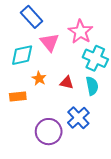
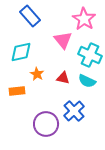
pink star: (80, 32) -> (84, 19), moved
pink triangle: (50, 42) -> (63, 40), moved
cyan semicircle: (92, 86) -> (87, 81), turned 126

